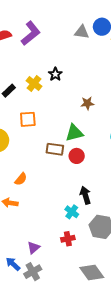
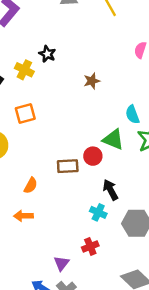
green triangle: (74, 133) -> (113, 139), moved, turned 48
brown rectangle: (55, 149) -> (68, 166), moved
red circle: (77, 156) -> (93, 156), moved
red cross: (68, 239) -> (90, 246), moved

